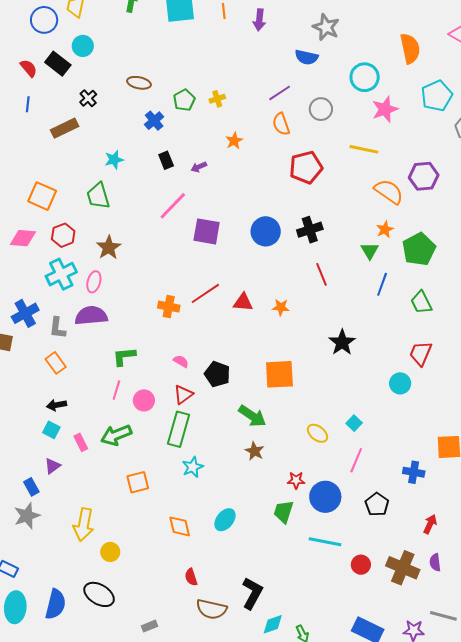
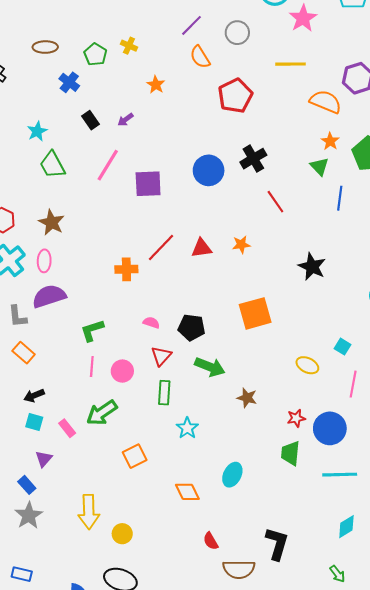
yellow cross: (217, 99) -> (129, 46), turned -35
green trapezoid: (98, 196) -> (52, 165), moved
green arrow: (252, 416) -> (210, 367), moved
green rectangle: (179, 429) -> (164, 393), size x0.7
cyan diamond: (273, 624) -> (346, 527), moved

